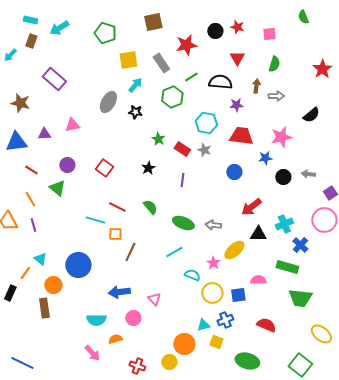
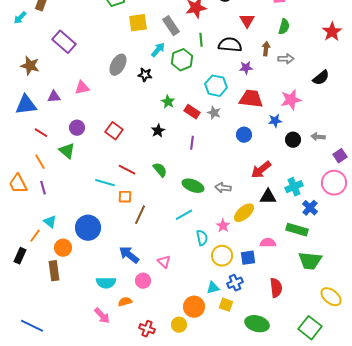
green line: (191, 77) -> (201, 40), turned -64
cyan arrow: (135, 85) -> (158, 50), moved
cyan semicircle: (192, 275) -> (202, 238), turned 56
blue arrow: (119, 292) -> (129, 255), turned 45
red semicircle: (266, 325) -> (276, 288), turned 60

